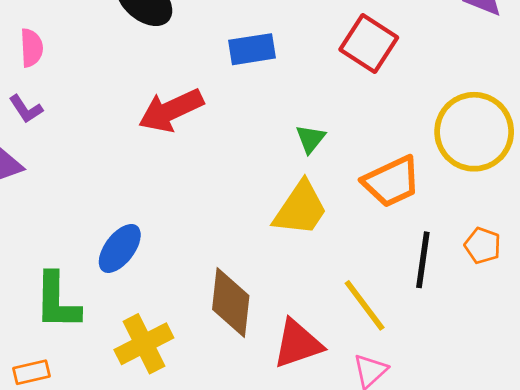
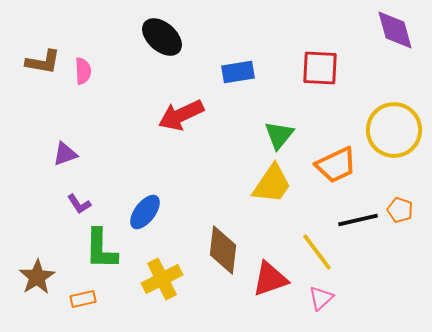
red square: (369, 44) -> (320, 68), turned -30
purple L-shape: (26, 109) -> (79, 204), moved
green triangle: (310, 139) -> (279, 135), size x1.4
black line: (423, 260) -> (358, 220), turned 69

